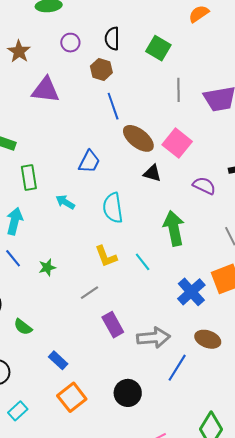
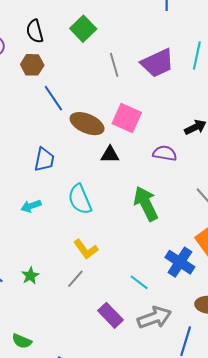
green square: (158, 48) -> (83, 29), turned 30
cyan arrow: (65, 202) -> (31, 206), turned -36
cyan line: (143, 262) -> (139, 282), moved
gray line: (89, 293) -> (75, 279), moved

